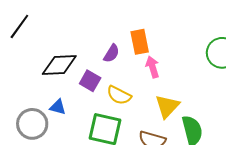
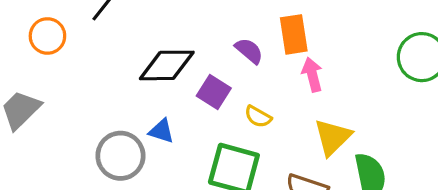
purple semicircle: (112, 53) -> (249, 51), turned -84
yellow semicircle: (119, 95) -> (258, 117), size x0.7

